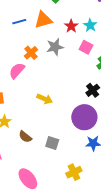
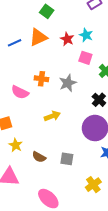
gray star: (55, 47) -> (68, 83), moved
orange cross: (31, 53) -> (41, 79), moved, turned -32
pink semicircle: (17, 71) -> (20, 92), turned -96
yellow arrow: (45, 99) -> (52, 116), turned -35

